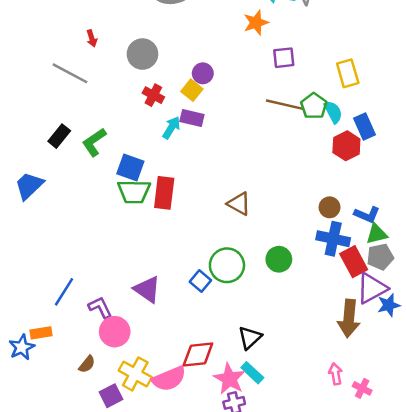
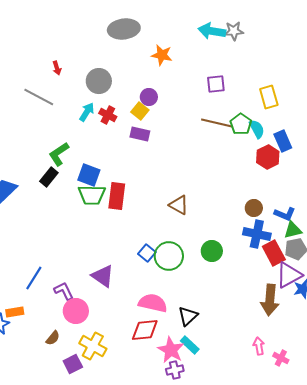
orange star: (256, 23) -> (162, 55), moved, turned 30
cyan arrow: (171, 128) -> (87, 112), moved
black rectangle: (59, 136) -> (49, 177), moved
blue square: (200, 281) -> (147, 253), moved
pink semicircle: (169, 379) -> (153, 303), moved, turned -144

